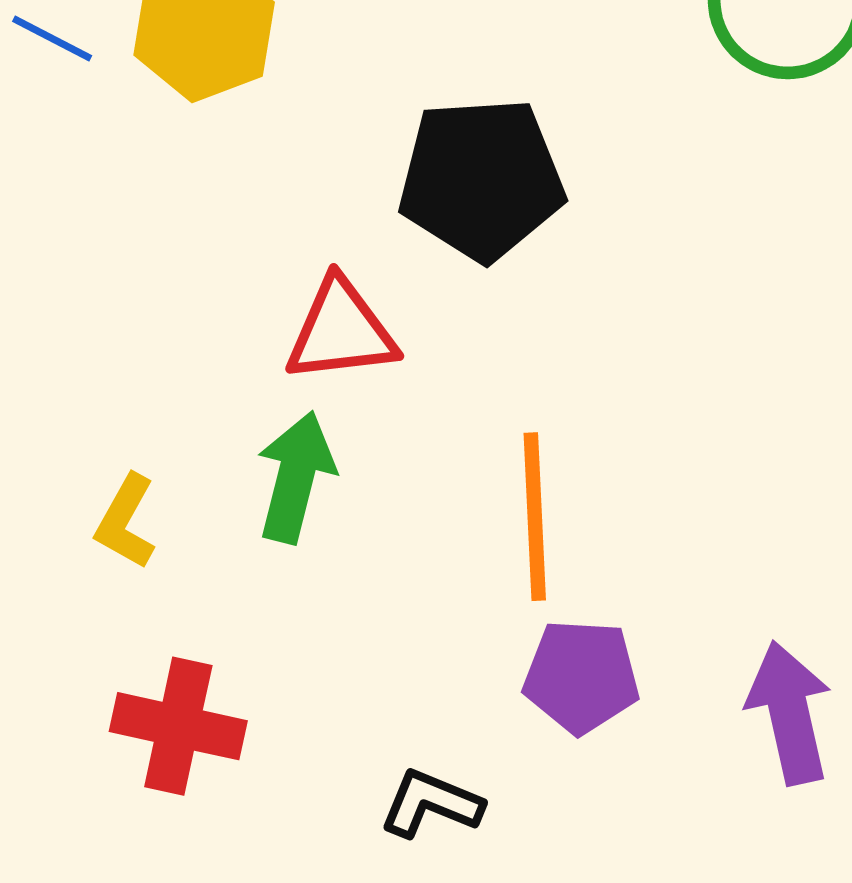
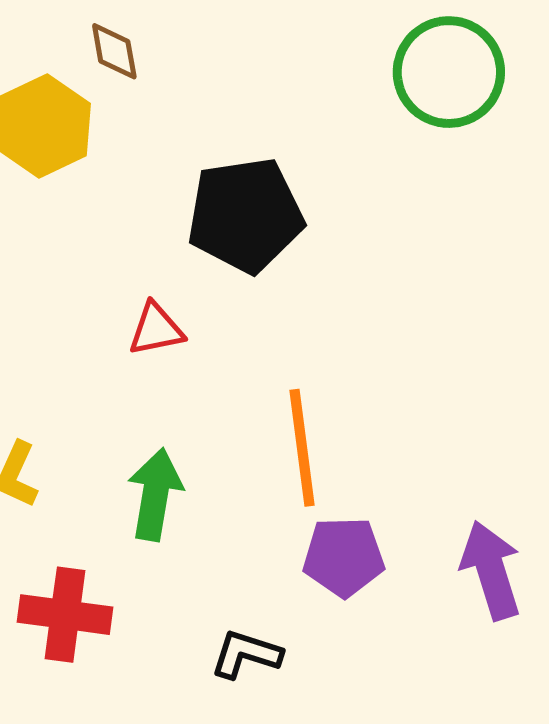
red triangle: (341, 331) -> (156, 329), size x0.7
green arrow: (296, 477) -> (155, 494), moved

